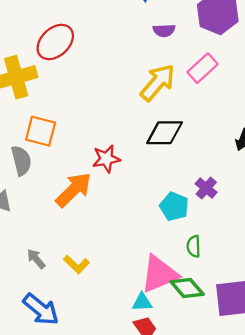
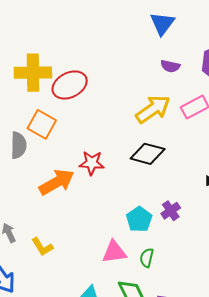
red ellipse: (55, 42) -> (70, 85), moved
pink triangle: (159, 274) -> (114, 252), moved, size x0.7

